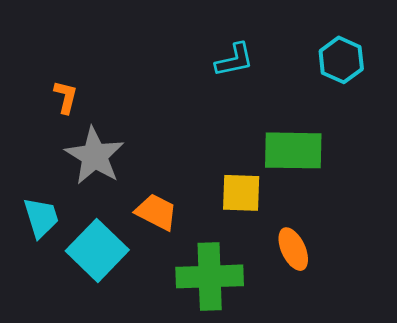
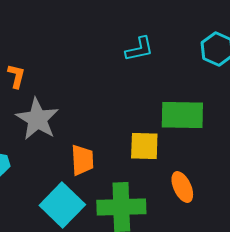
orange trapezoid: (156, 212) -> (82, 160), turned 60
cyan square: (97, 250) -> (62, 205), moved

